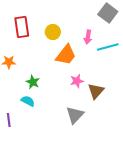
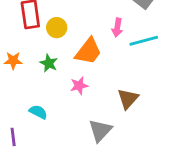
yellow circle: (53, 32) -> (57, 28), moved
pink star: (77, 81) -> (79, 86), moved
green star: (33, 82) -> (49, 63), moved

